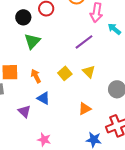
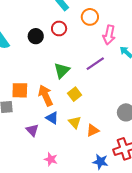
green triangle: (32, 41) -> (62, 70), moved
yellow triangle: (89, 72) -> (75, 122), moved
orange arrow: (36, 76) -> (46, 95), size x1.5

